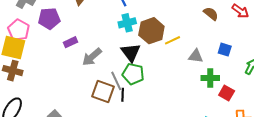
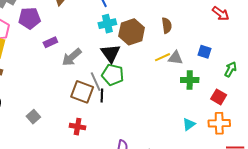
brown semicircle: (211, 14) -> (167, 25), moved, turned 42
yellow line: (172, 40) -> (162, 57), moved
red square: (227, 93) -> (219, 97), moved

